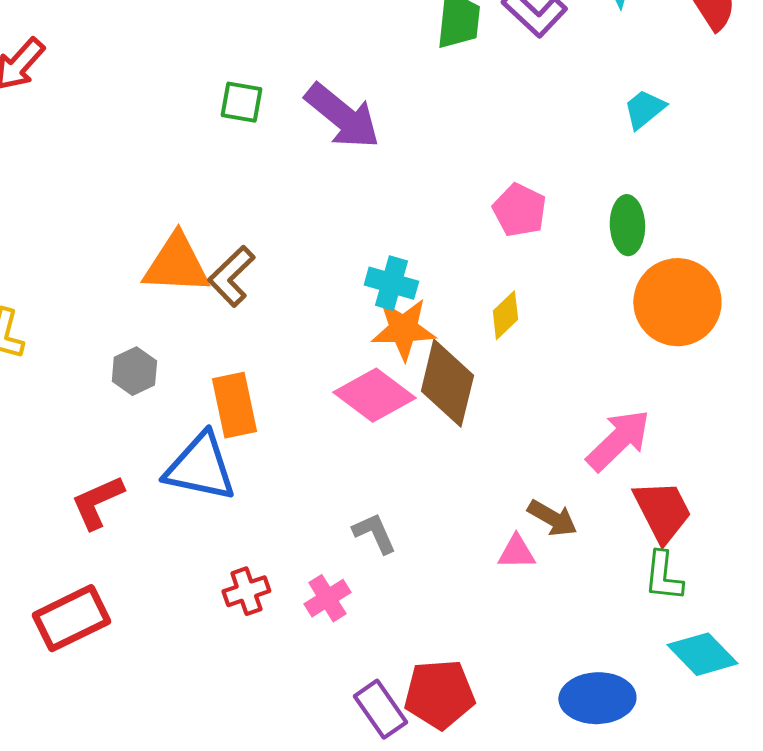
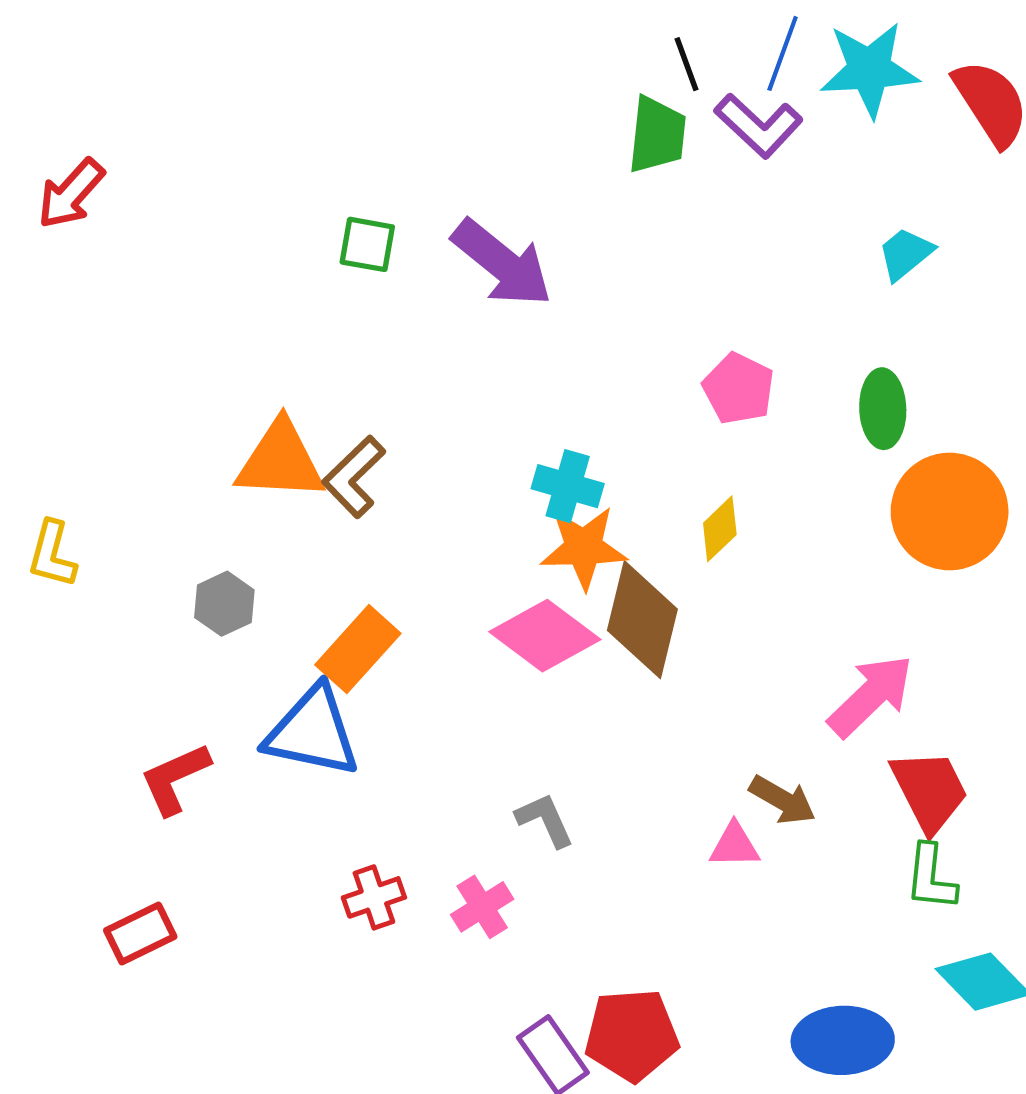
orange rectangle: (234, 405) -> (358, 649), turned 54
red rectangle: (71, 618) -> (140, 934), size x0.7

